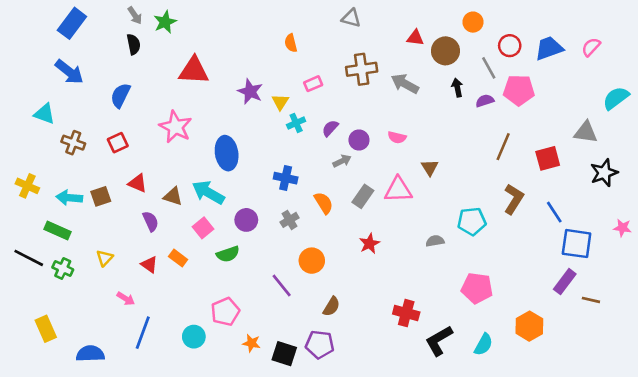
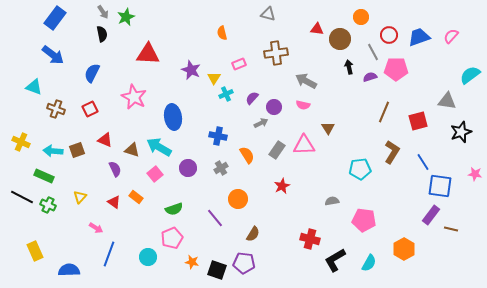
gray arrow: (405, 84) -> (306, 81), moved
gray semicircle: (435, 241) -> (332, 201), moved
green semicircle: (228, 254) -> (174, 209), moved

